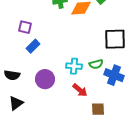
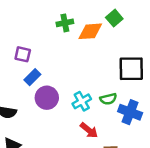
cyan cross: (74, 66) -> (82, 101), turned -35
purple circle: (45, 79) -> (47, 98), moved

